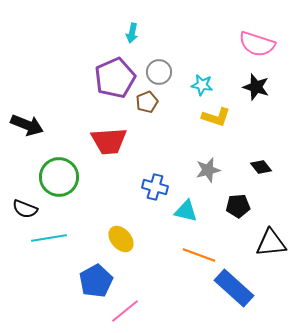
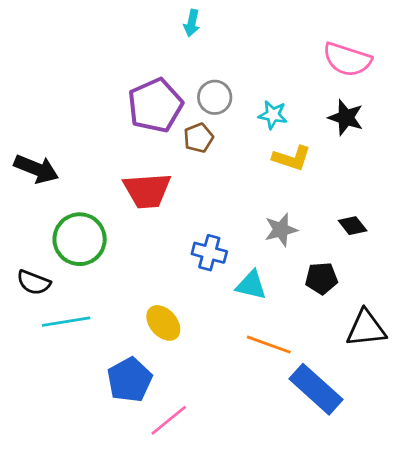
cyan arrow: (132, 33) -> (192, 23), moved

